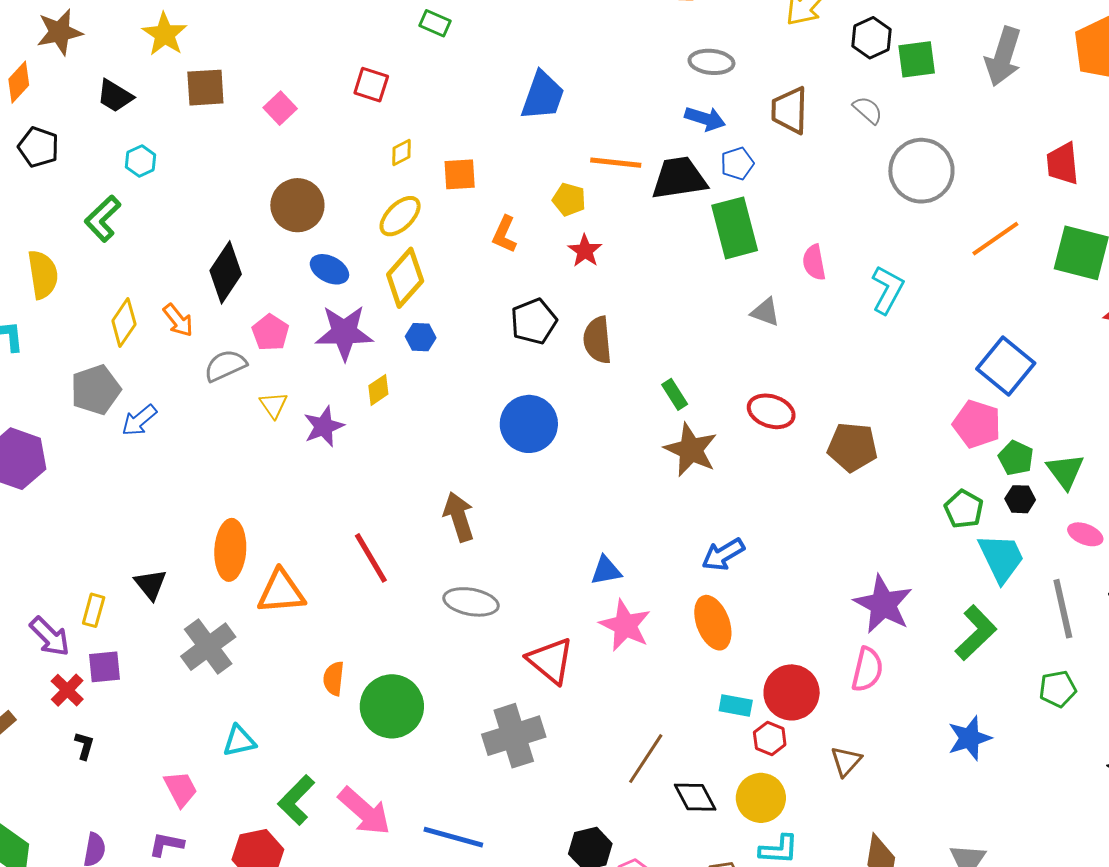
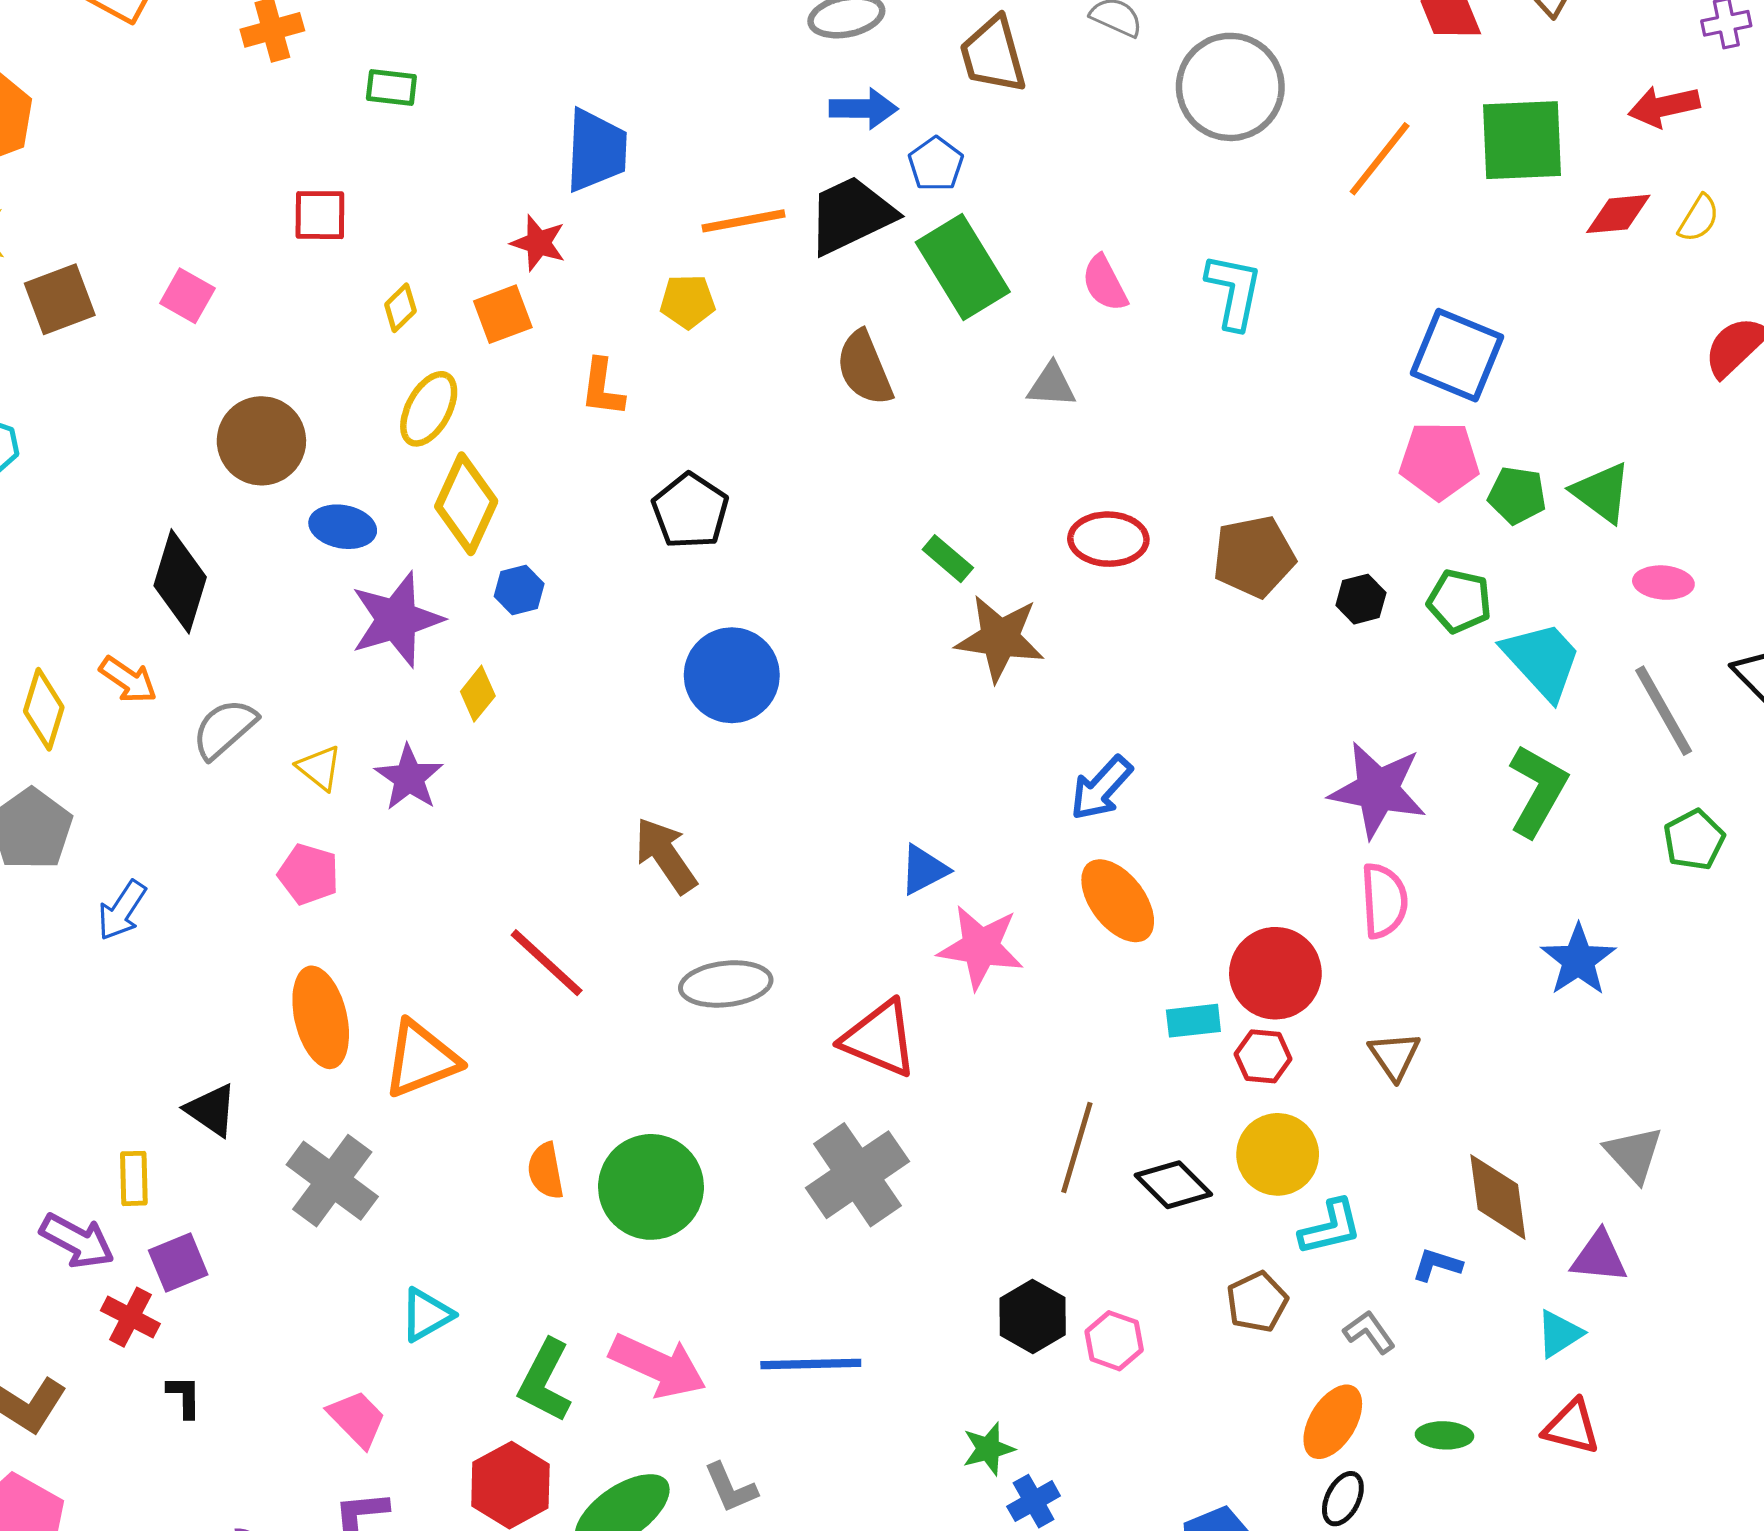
red star: (585, 251) -> (538, 243), moved
pink pentagon: (270, 332) -> (309, 874), moved
brown semicircle: (597, 340) -> (864, 368), moved
blue arrow: (139, 420) -> (122, 910), moved
black hexagon: (1020, 499) -> (1361, 599), moved

